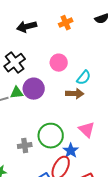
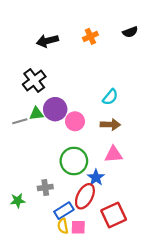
pink circle: (59, 63) -> (75, 121), moved
brown arrow: (75, 94) -> (110, 125), moved
pink triangle: (87, 130) -> (114, 154), turned -48
gray cross: (25, 146) -> (45, 187), moved

